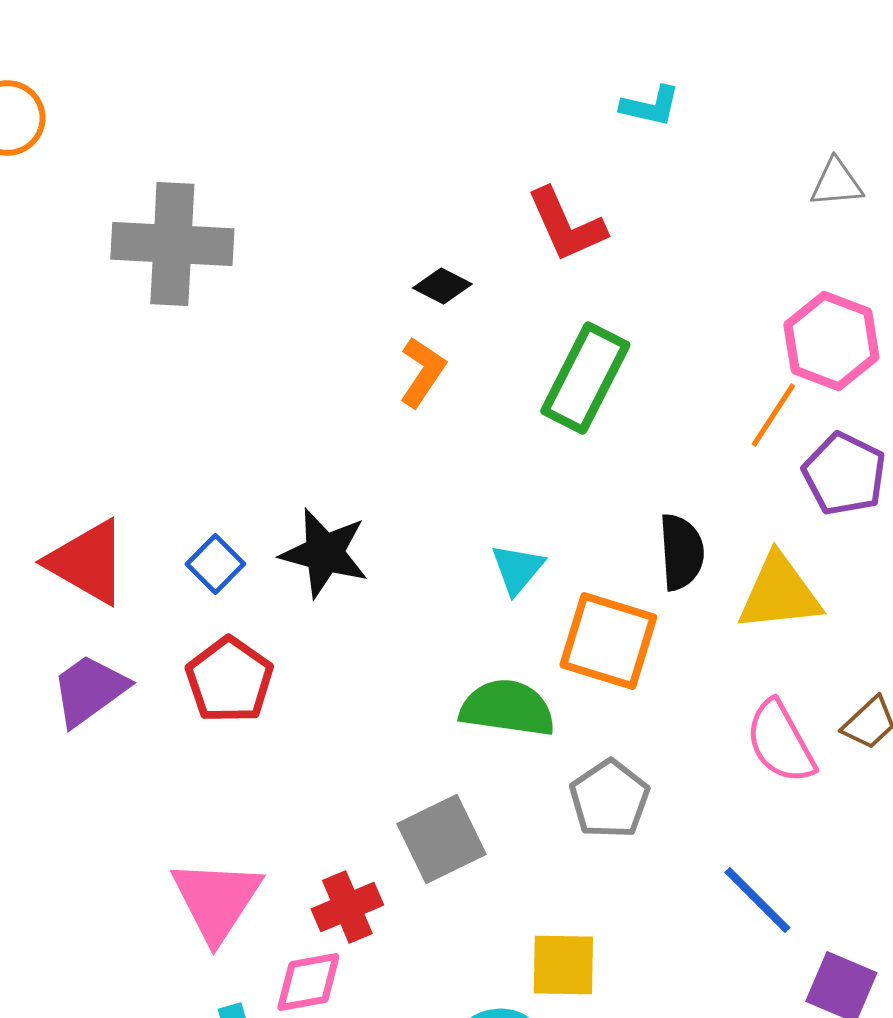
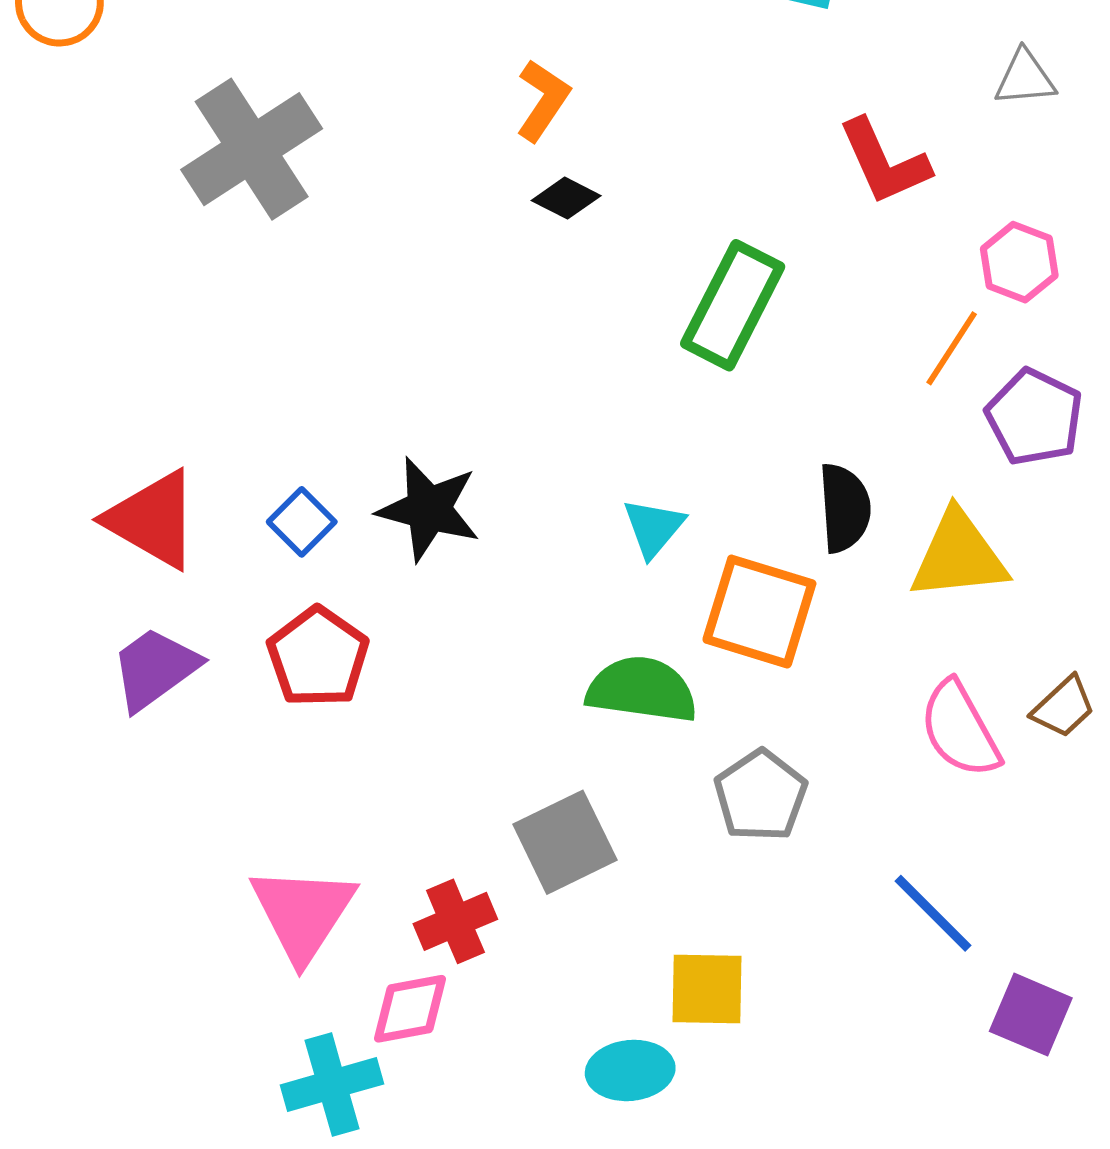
red L-shape: (566, 225) -> (884, 162), moved
gray cross: (172, 244) -> (252, 149), turned -36
pink hexagon: (831, 341) -> (1019, 262), size x0.7
orange L-shape: (422, 372) -> (543, 100), moved

